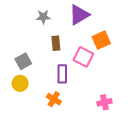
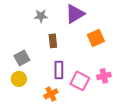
pink square: (83, 57) -> (80, 81), moved
orange cross: (54, 99) -> (51, 94), turned 32
pink cross: (104, 102) -> (104, 76), moved

